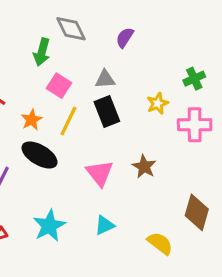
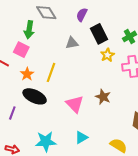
pink square: (59, 86) -> (21, 50), moved
black rectangle: (107, 111) -> (99, 34), moved
cyan star: (49, 226) -> (46, 141), turned 30

